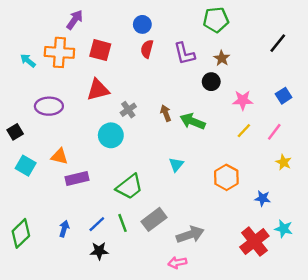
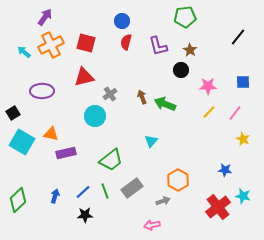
purple arrow: (75, 20) -> (45, 17), moved
orange cross: (59, 52) -> (51, 45), turned -30
blue square: (284, 96) -> (243, 82), turned 32
cyan square: (26, 166) -> (22, 142), size x1.4
orange hexagon: (226, 177) -> (178, 180), moved
gray arrow: (190, 235) -> (163, 201), size x0.6

